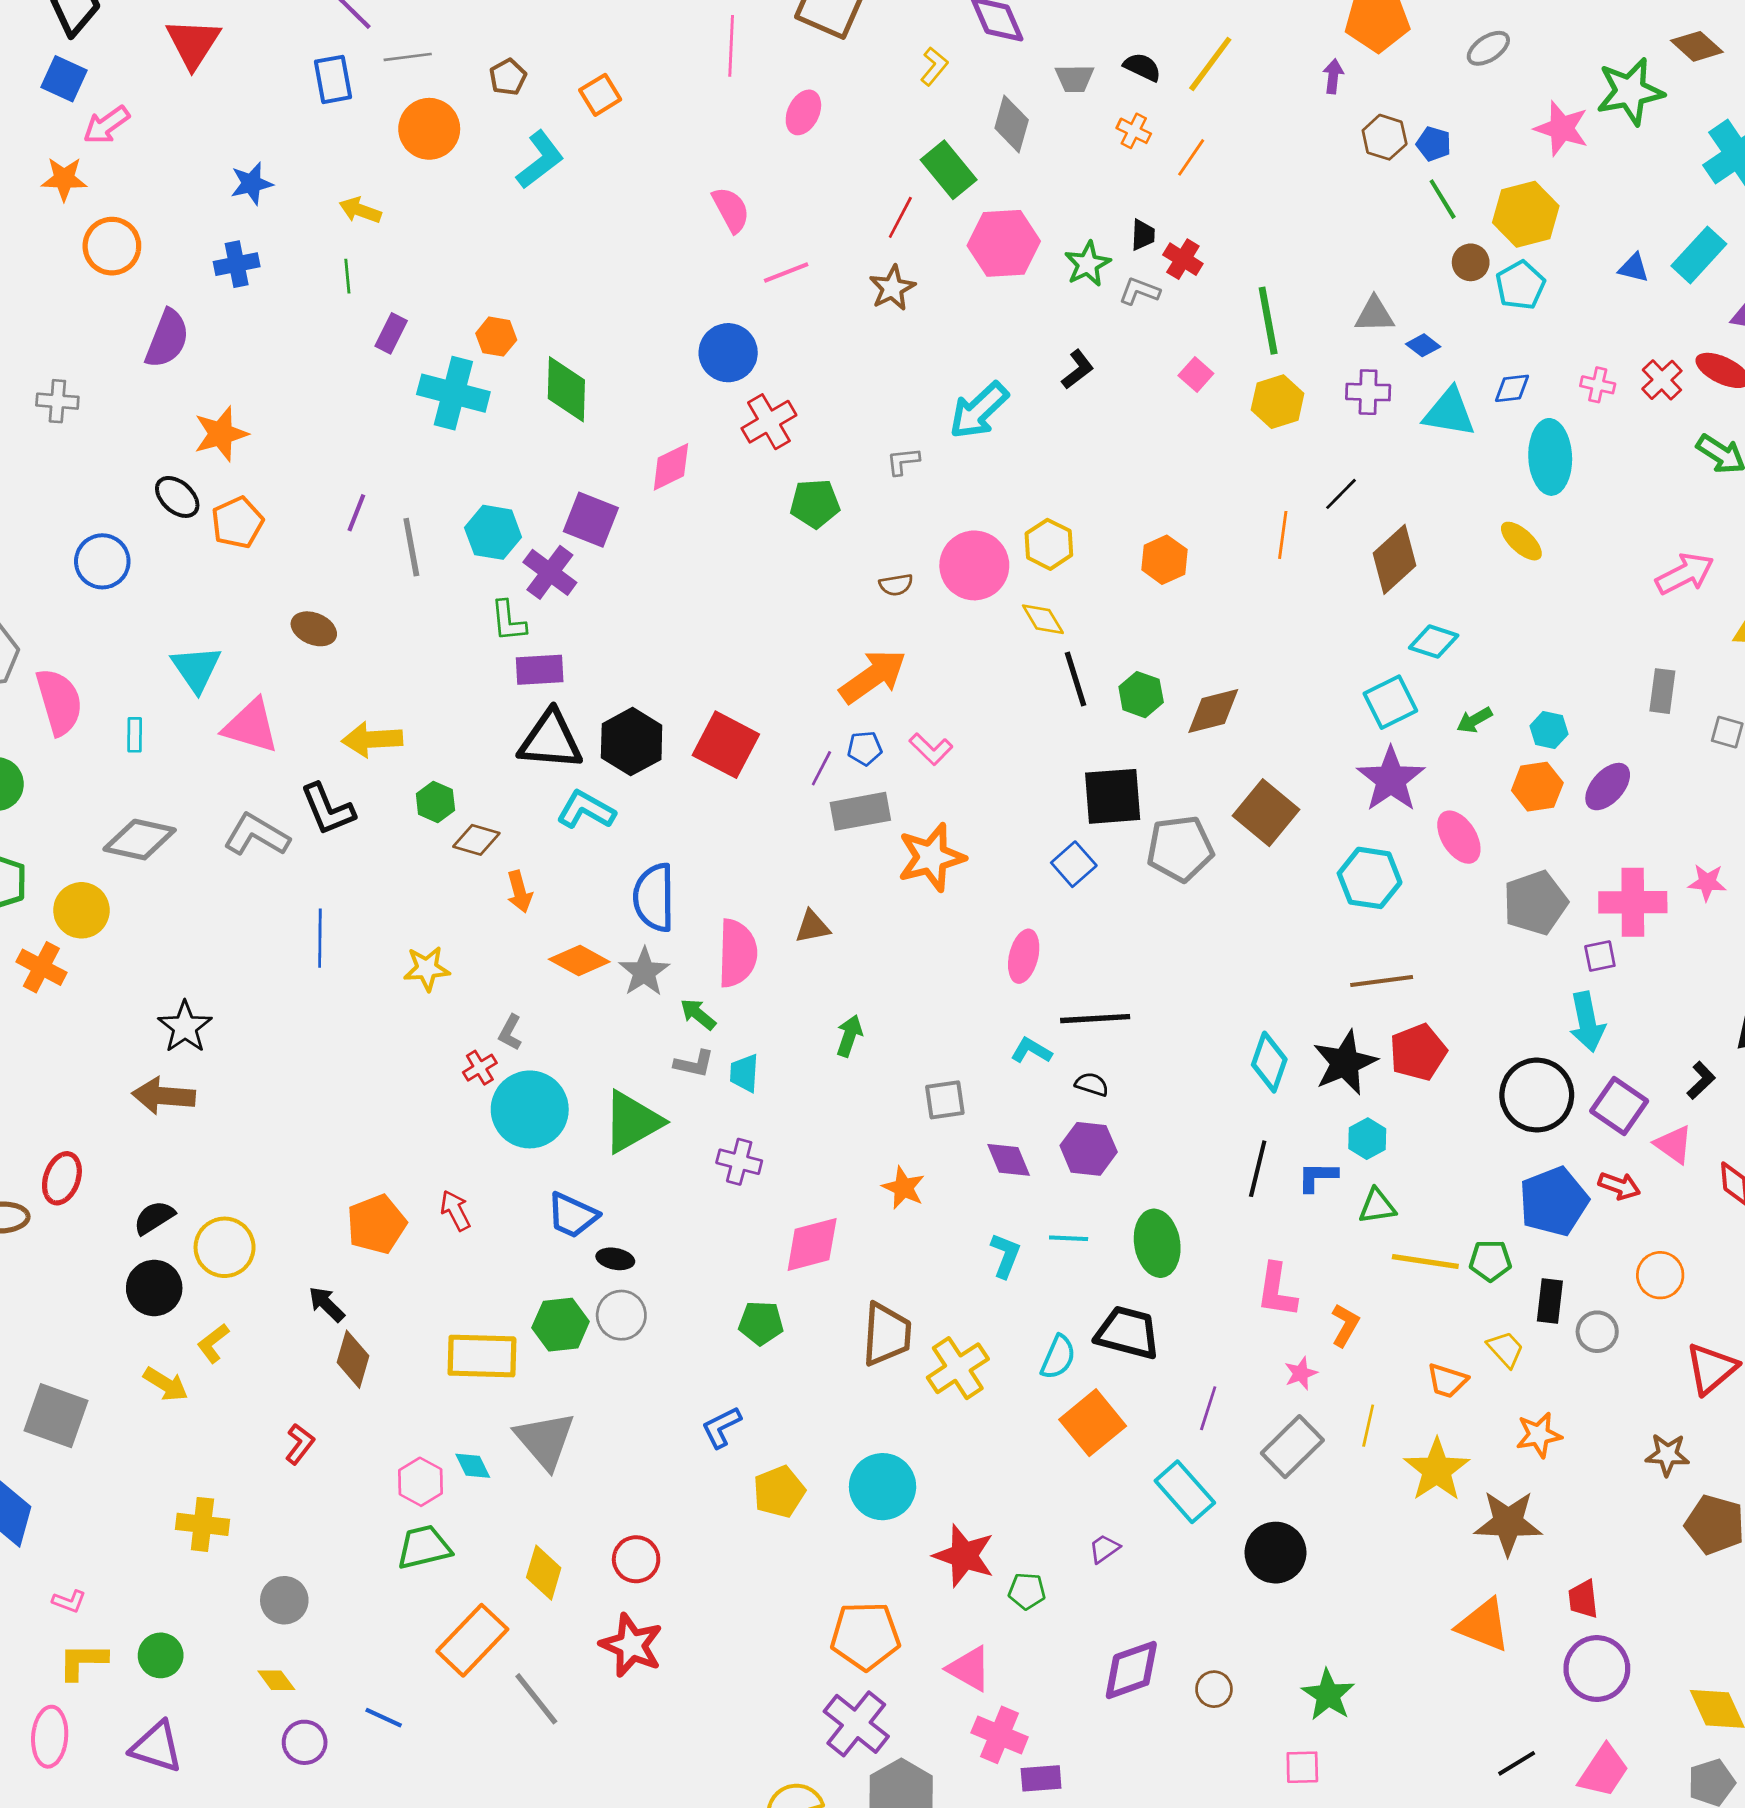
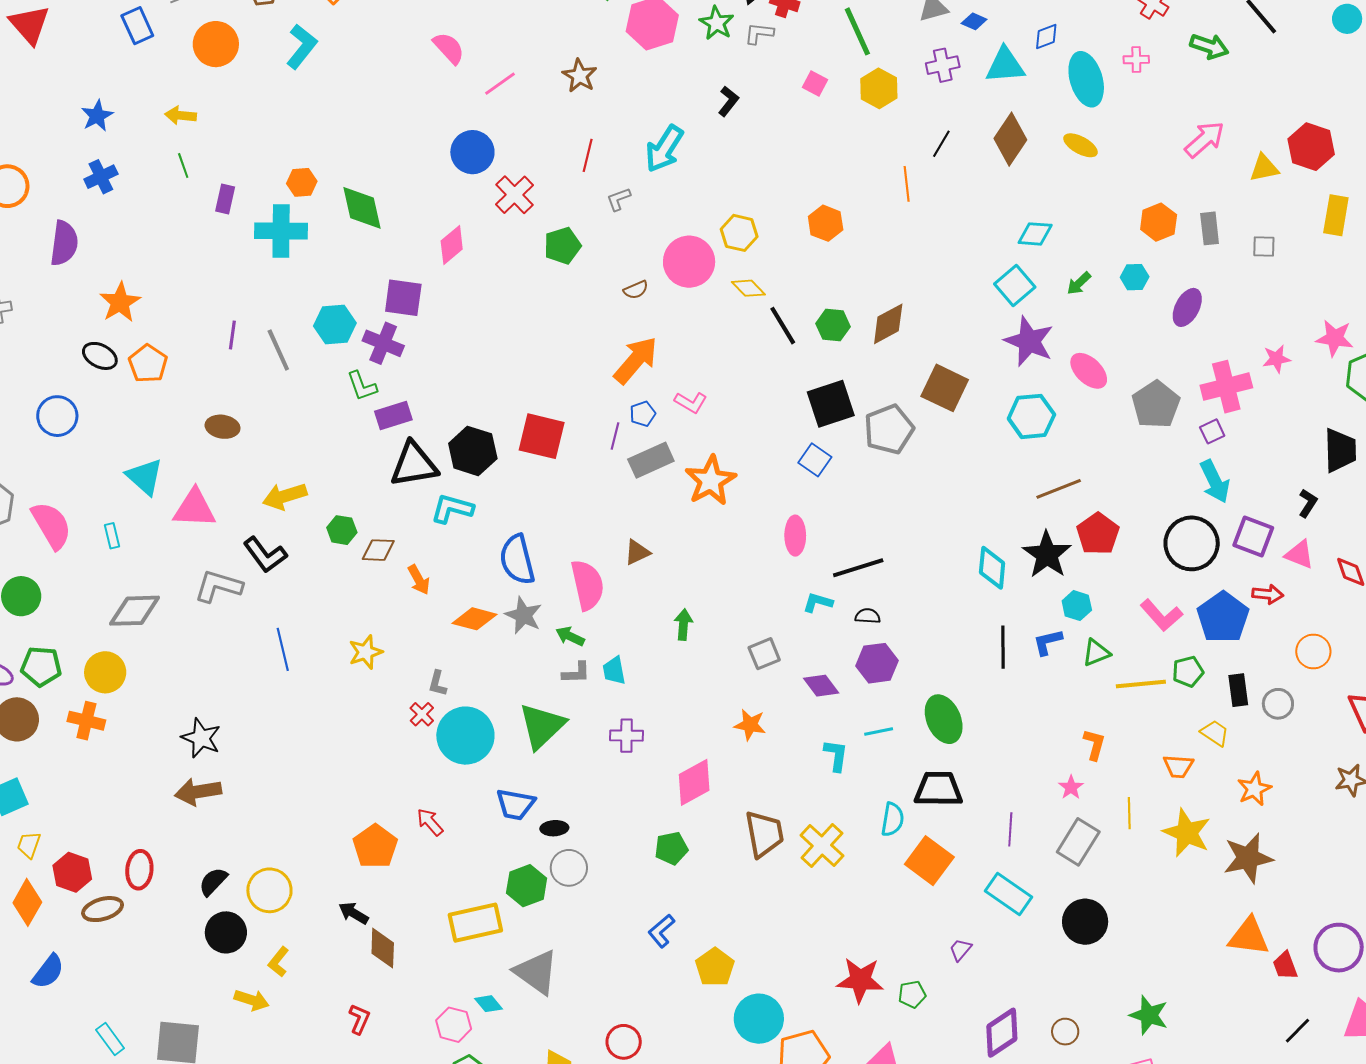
red line: (900, 217) -> (588, 155), moved
pink cross: (1598, 385) -> (1136, 60), moved
brown diamond: (1394, 559) -> (1010, 139), moved
orange hexagon: (1537, 787) -> (1159, 222), moved
pink L-shape: (1277, 1290) -> (1161, 615), moved, turned -36
cyan circle: (883, 1487) -> (759, 1019), moved
red trapezoid: (1583, 1599) -> (1285, 966), moved

